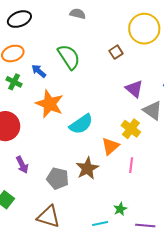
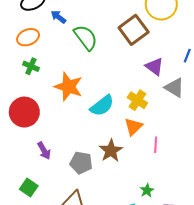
brown square: (116, 52) -> (134, 30), size x2.0
blue arrow: (39, 71) -> (58, 17), moved
yellow cross: (131, 129) -> (137, 100), moved

